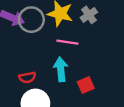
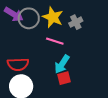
cyan arrow: (61, 69) -> (62, 64), moved, turned -150
red semicircle: (27, 77) -> (18, 64), size x1.5

